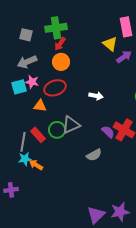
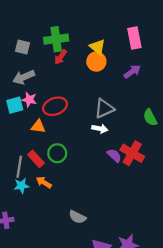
yellow triangle: (110, 44) -> (98, 47), moved
orange circle: (61, 62) -> (96, 62), moved
white arrow: (96, 96) -> (100, 129), moved
gray triangle: (71, 125) -> (104, 108), moved
gray semicircle: (94, 155) -> (77, 217), moved, turned 56
orange arrow: (36, 165) -> (44, 182), moved

